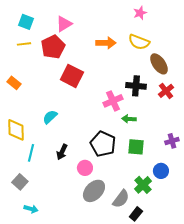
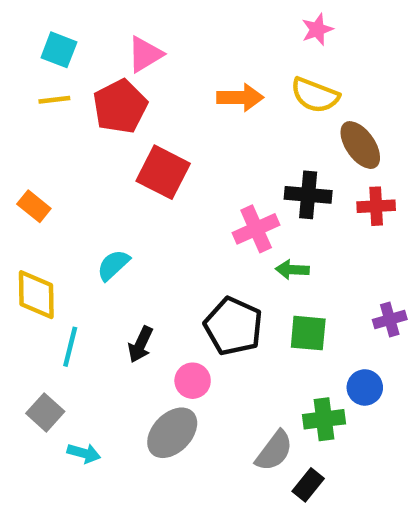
orange rectangle: (14, 83) -> (34, 206), moved
red cross: (166, 91) -> (376, 206), turned 35
green cross: (143, 185) -> (324, 419), turned 36
gray ellipse: (94, 191) -> (172, 433), moved
cyan arrow: (31, 209) -> (84, 453), moved

